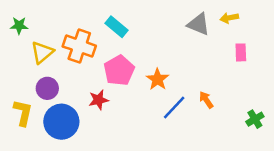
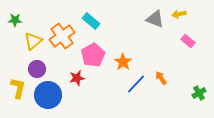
orange cross: (79, 46) -> (62, 36), turned 35
pink rectangle: (241, 52) -> (188, 41), turned -48

